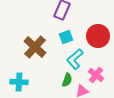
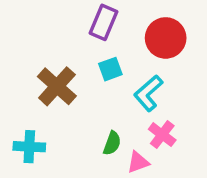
red circle: (98, 36) -> (166, 38), moved
cyan L-shape: (75, 59) -> (148, 93), moved

